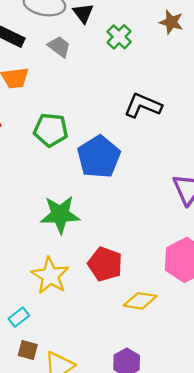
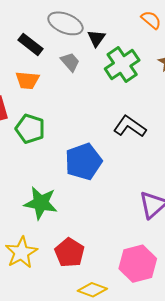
green cross: (119, 37) -> (122, 65), size x1.6
green pentagon: (51, 130) -> (30, 129), moved

